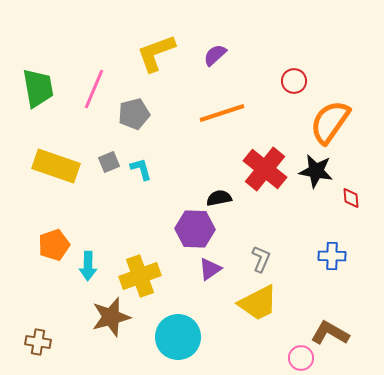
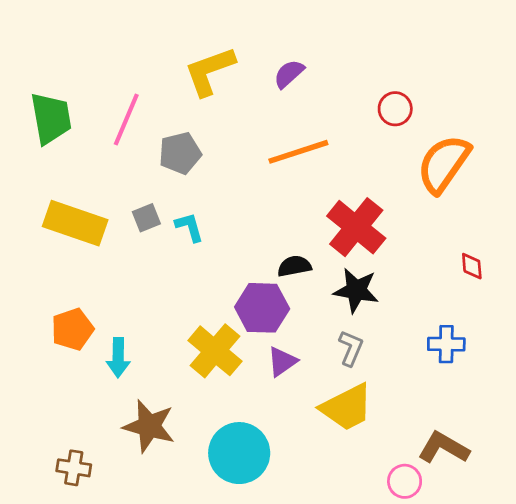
black star: (316, 171) -> (356, 290), moved
yellow cross: (140, 276) -> (215, 351), moved, turned -30
brown star: (111, 317) -> (149, 426), turned 30
brown cross: (38, 342) -> (74, 468), moved

